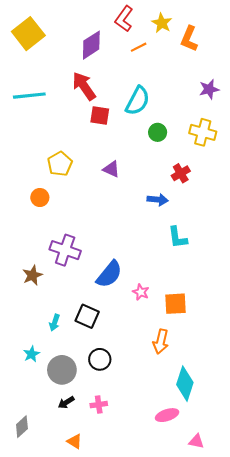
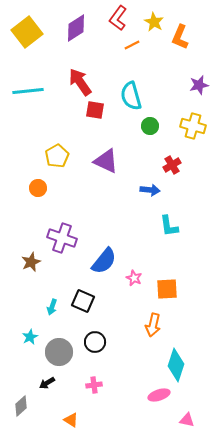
purple diamond: (91, 45) -> (76, 28), moved
cyan semicircle: (138, 101) -> (131, 96), turned 136
purple triangle: (111, 169) -> (106, 161), size x1.5
black arrow: (66, 402) -> (47, 383), moved

